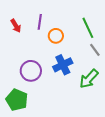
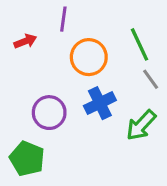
purple line: (40, 22) -> (63, 19), moved
red arrow: (16, 26) -> (25, 41), turned -80
orange circle: (56, 36) -> (89, 57), size x1.5

